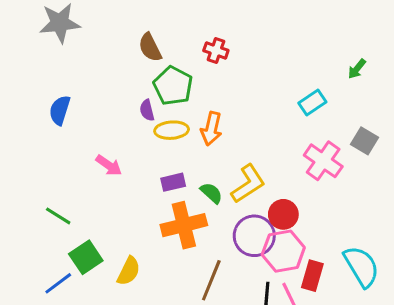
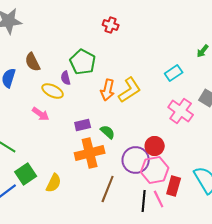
brown semicircle: (150, 47) -> (33, 62), moved
red cross: (216, 51) -> (111, 25), moved
yellow ellipse: (172, 130) -> (53, 91), moved, turned 30
yellow L-shape: (248, 184) -> (130, 90), moved

